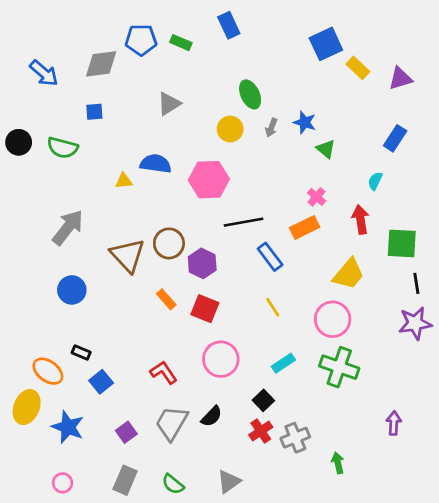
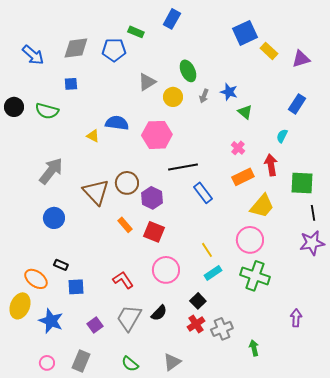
blue rectangle: (229, 25) -> (172, 19), turned 54
blue pentagon: (141, 40) -> (114, 50), moved
gray triangle: (169, 104) -> (147, 82), moved
yellow triangle: (124, 181) -> (93, 136), turned 32
orange rectangle: (305, 227) -> (243, 177), moved
yellow line: (273, 307) -> (207, 250), moved
blue square: (101, 382) -> (76, 287), turned 36
gray rectangle: (125, 480) -> (81, 361), moved

